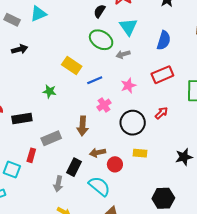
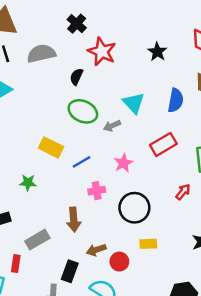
cyan triangle: (128, 27) -> (134, 103), moved
blue semicircle: (164, 40) -> (176, 100), moved
pink cross: (104, 105) -> (97, 191), turned 32
red arrow: (161, 113) -> (183, 192), moved

